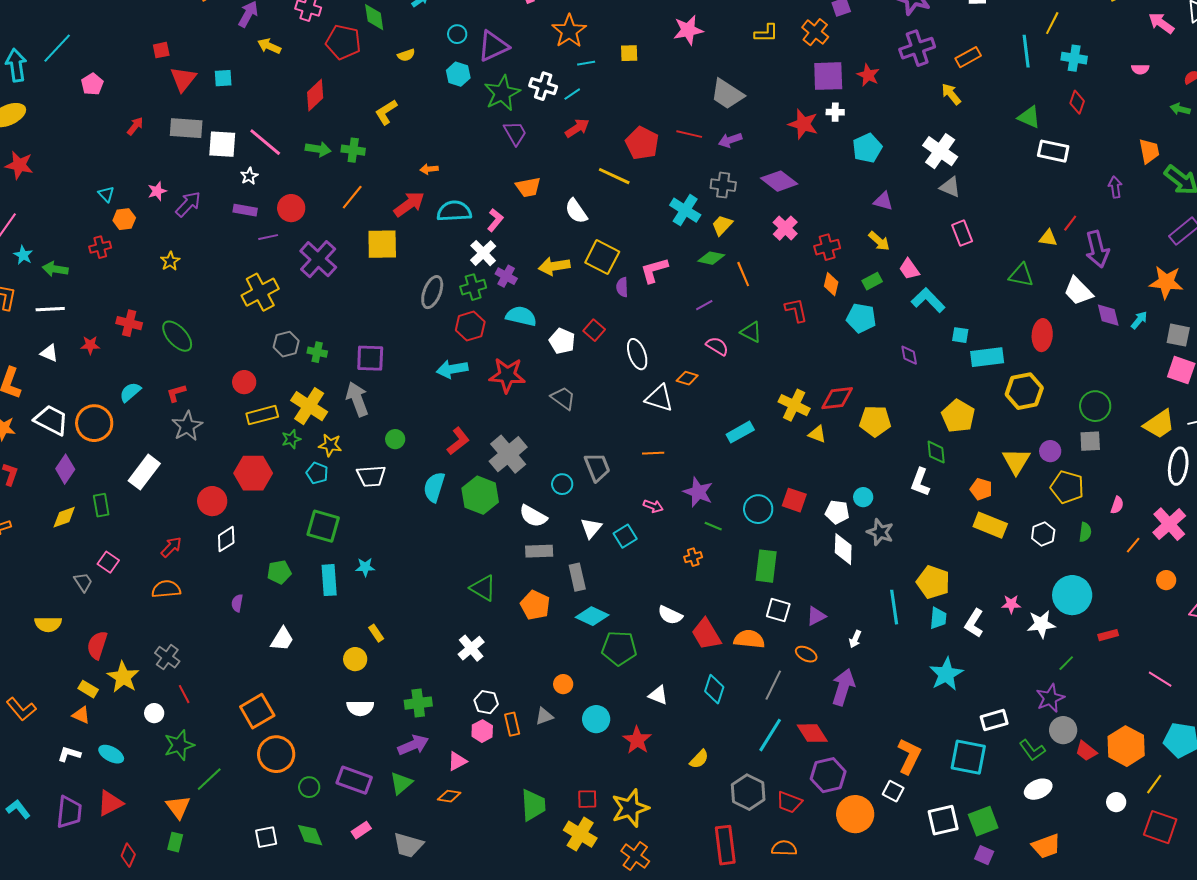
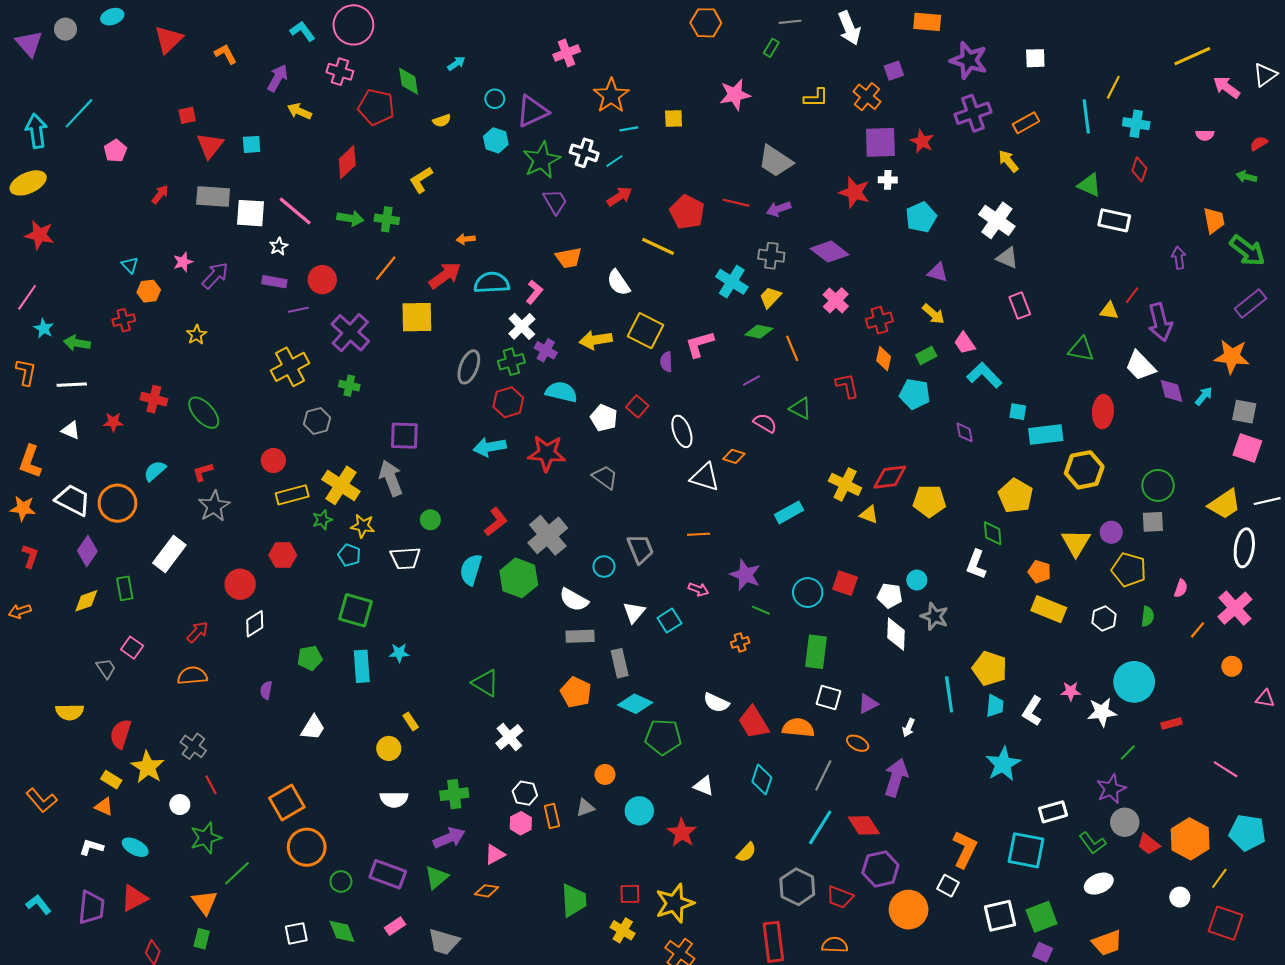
green cross: (317, 352) -> (349, 386), moved
red hexagon: (253, 473) -> (283, 555), size x0.7
green triangle: (483, 588) -> (485, 683), moved
yellow cross: (580, 834) -> (623, 930), size x0.7

